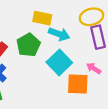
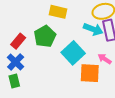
cyan arrow: (59, 34) -> (93, 29), moved

